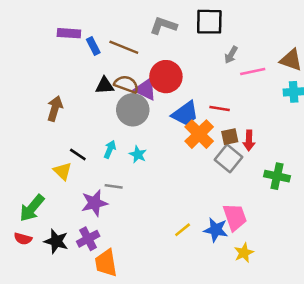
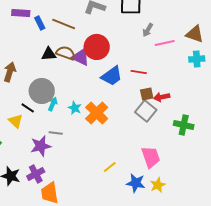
gray circle: (133, 110) -> (42, 91), moved
orange cross: (199, 134) -> (97, 113), moved
red arrow: (249, 140) -> (162, 97), turned 77
blue star: (216, 230) -> (136, 183), moved

